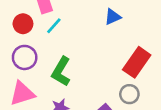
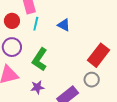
blue triangle: (113, 17) -> (64, 25), moved, turned 48
cyan line: (54, 26) -> (36, 24), turned -32

